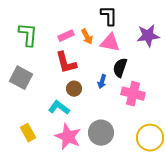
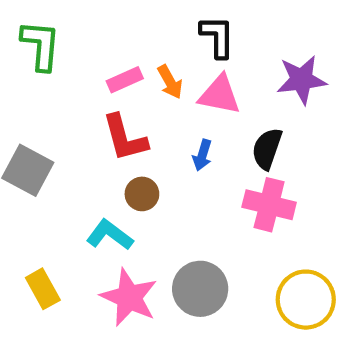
green L-shape: (28, 35) -> (41, 45), moved
black semicircle: (120, 68) -> (267, 149), moved
blue arrow: (102, 82) -> (202, 155), moved

